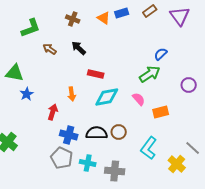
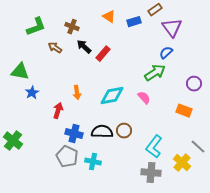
blue rectangle: (122, 13) -> (134, 22), moved
purple triangle: (180, 16) -> (172, 28), moved
brown cross: (73, 19) -> (72, 27), moved
red rectangle: (96, 74) -> (103, 54), moved, turned -63
orange rectangle: (161, 112) -> (184, 111), moved, turned 35
gray cross: (115, 171) -> (151, 173), moved

